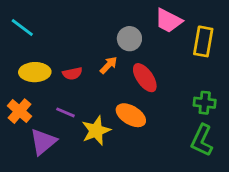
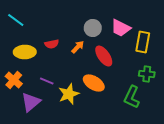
pink trapezoid: (168, 21) -> (121, 28), moved
yellow rectangle: (203, 41) -> (143, 42), moved
red semicircle: (72, 73) -> (52, 44), moved
green L-shape: (202, 140) -> (132, 97), moved

